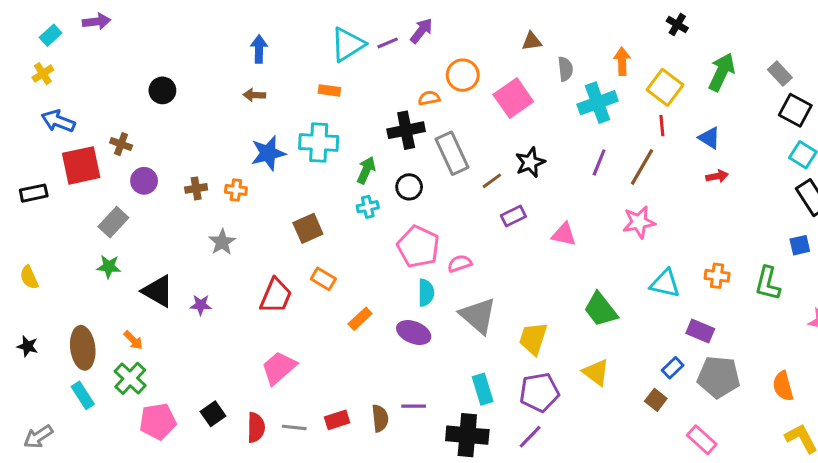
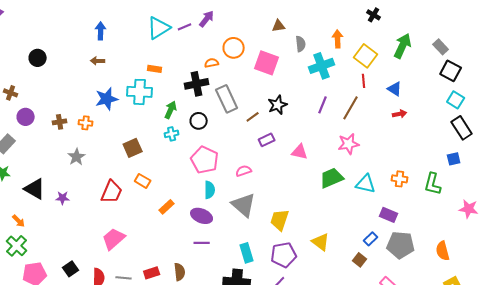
orange rectangle: (329, 90) -> (155, 69), moved
pink square: (513, 98) -> (267, 63), turned -35
pink semicircle: (460, 264) -> (244, 171), moved
green trapezoid: (601, 310) -> (332, 178), moved, turned 105
purple line: (414, 406) -> (202, 243), moved

